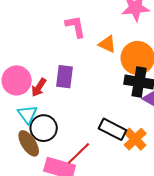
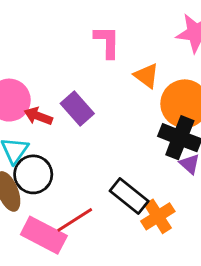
purple rectangle: (64, 77) -> (77, 109), turned -60
red arrow: (39, 87) -> (38, 116), turned 66

